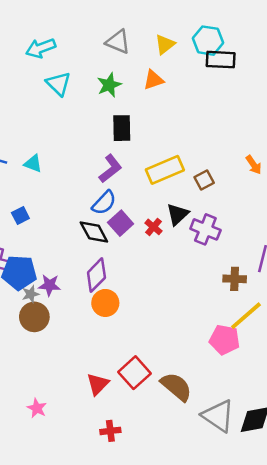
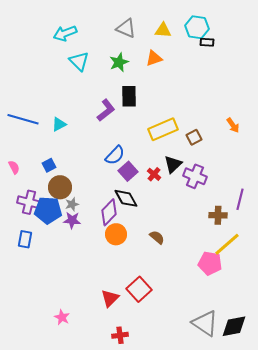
yellow triangle: (165, 44) -> (163, 30), turned 42
black rectangle: (221, 60) -> (207, 42), size x0.6
cyan triangle: (33, 164) -> (59, 124), turned -49
purple L-shape: (110, 169) -> (106, 110), moved
black diamond: (94, 232) -> (126, 198), moved
gray star: (31, 294) -> (72, 204), moved
brown circle: (34, 317) -> (60, 187), moved
brown semicircle: (176, 387) -> (157, 237), moved, size x0.6

